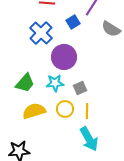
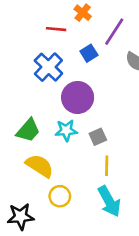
yellow circle: (65, 109) -> (60, 196), moved
yellow semicircle: (34, 111) -> (40, 166), turned 50

